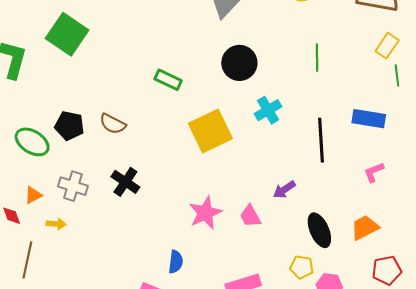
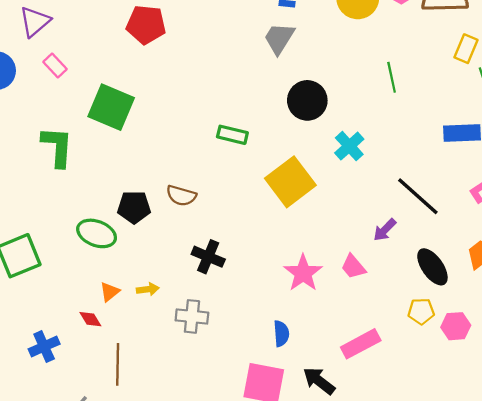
black line: (321, 140) -> (418, 196), moved, turned -33
gray cross: (73, 186) -> (192, 316), moved
yellow arrow: (56, 224) -> (148, 289), moved

